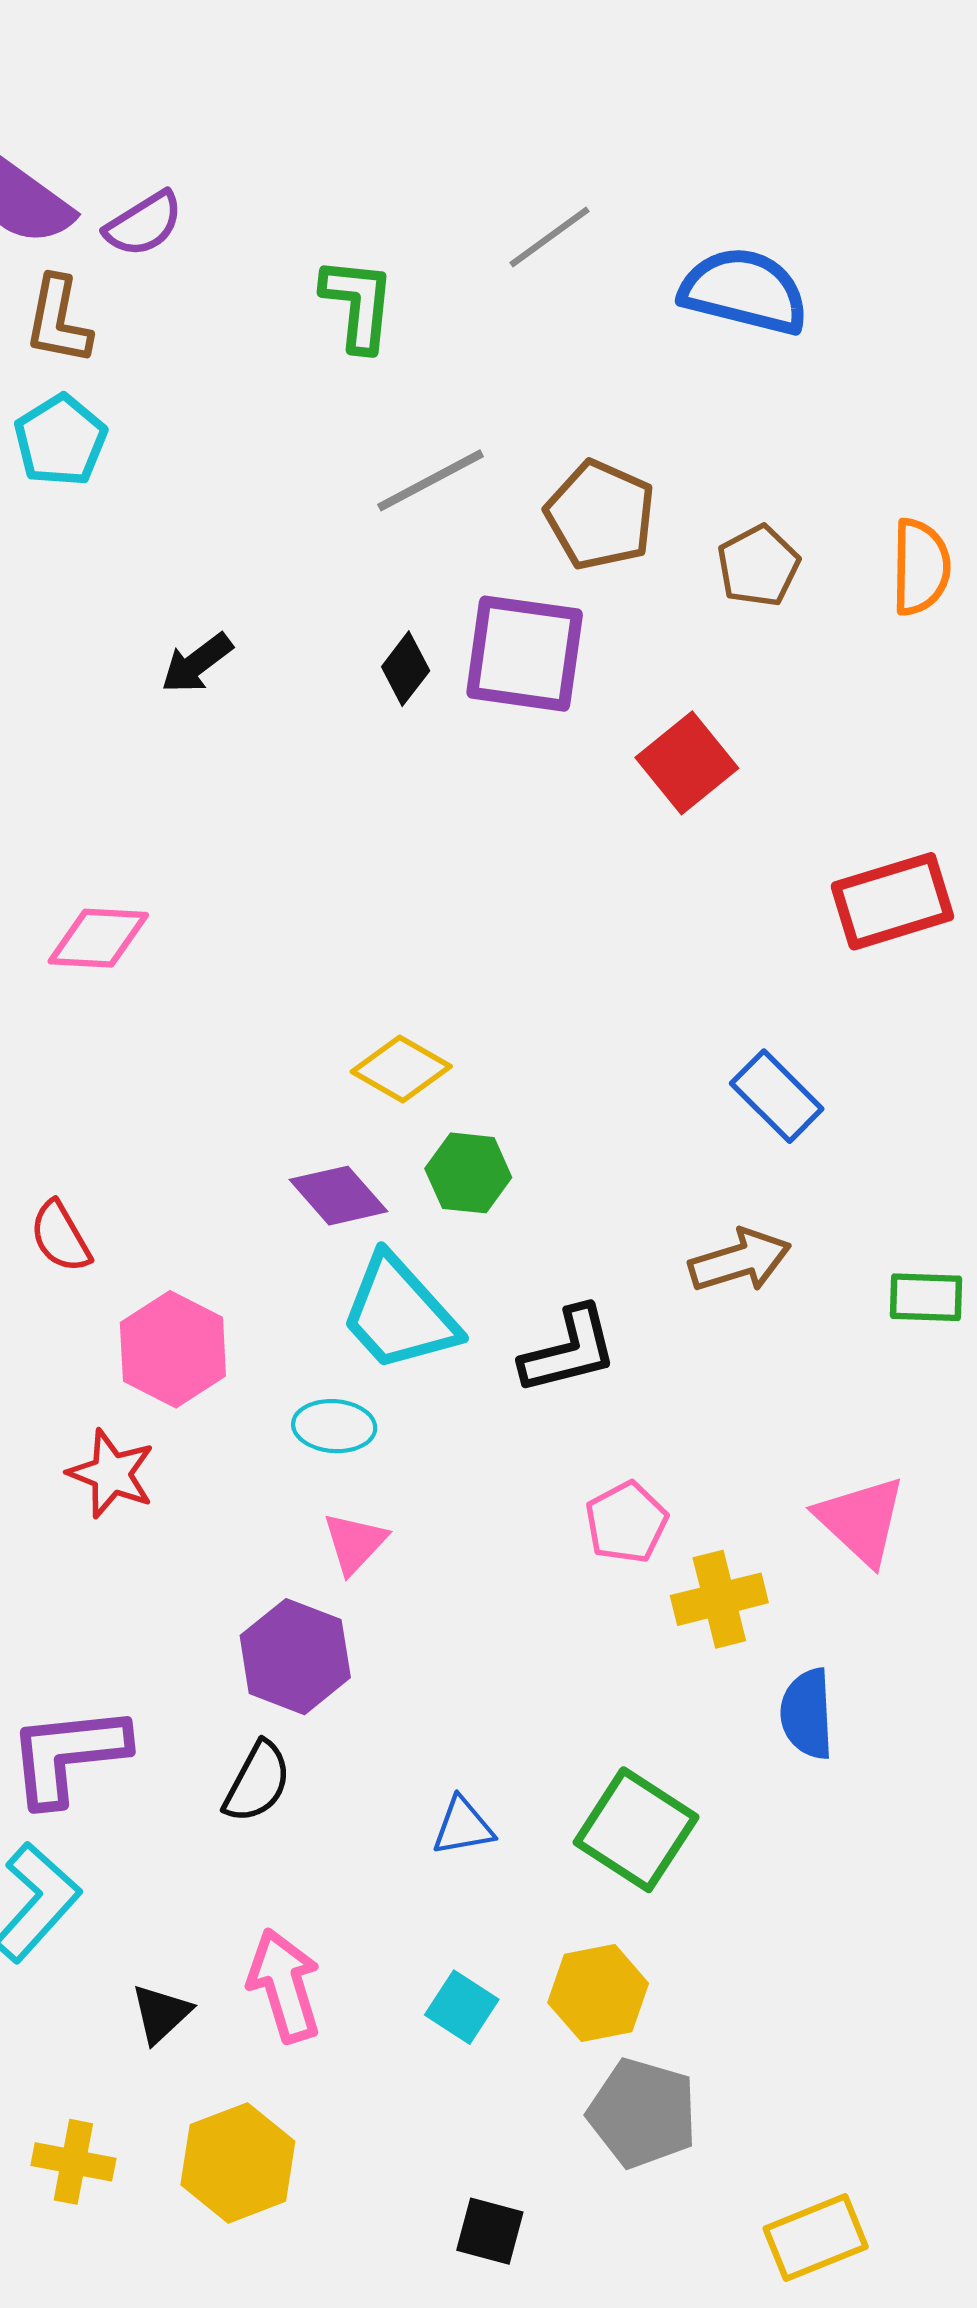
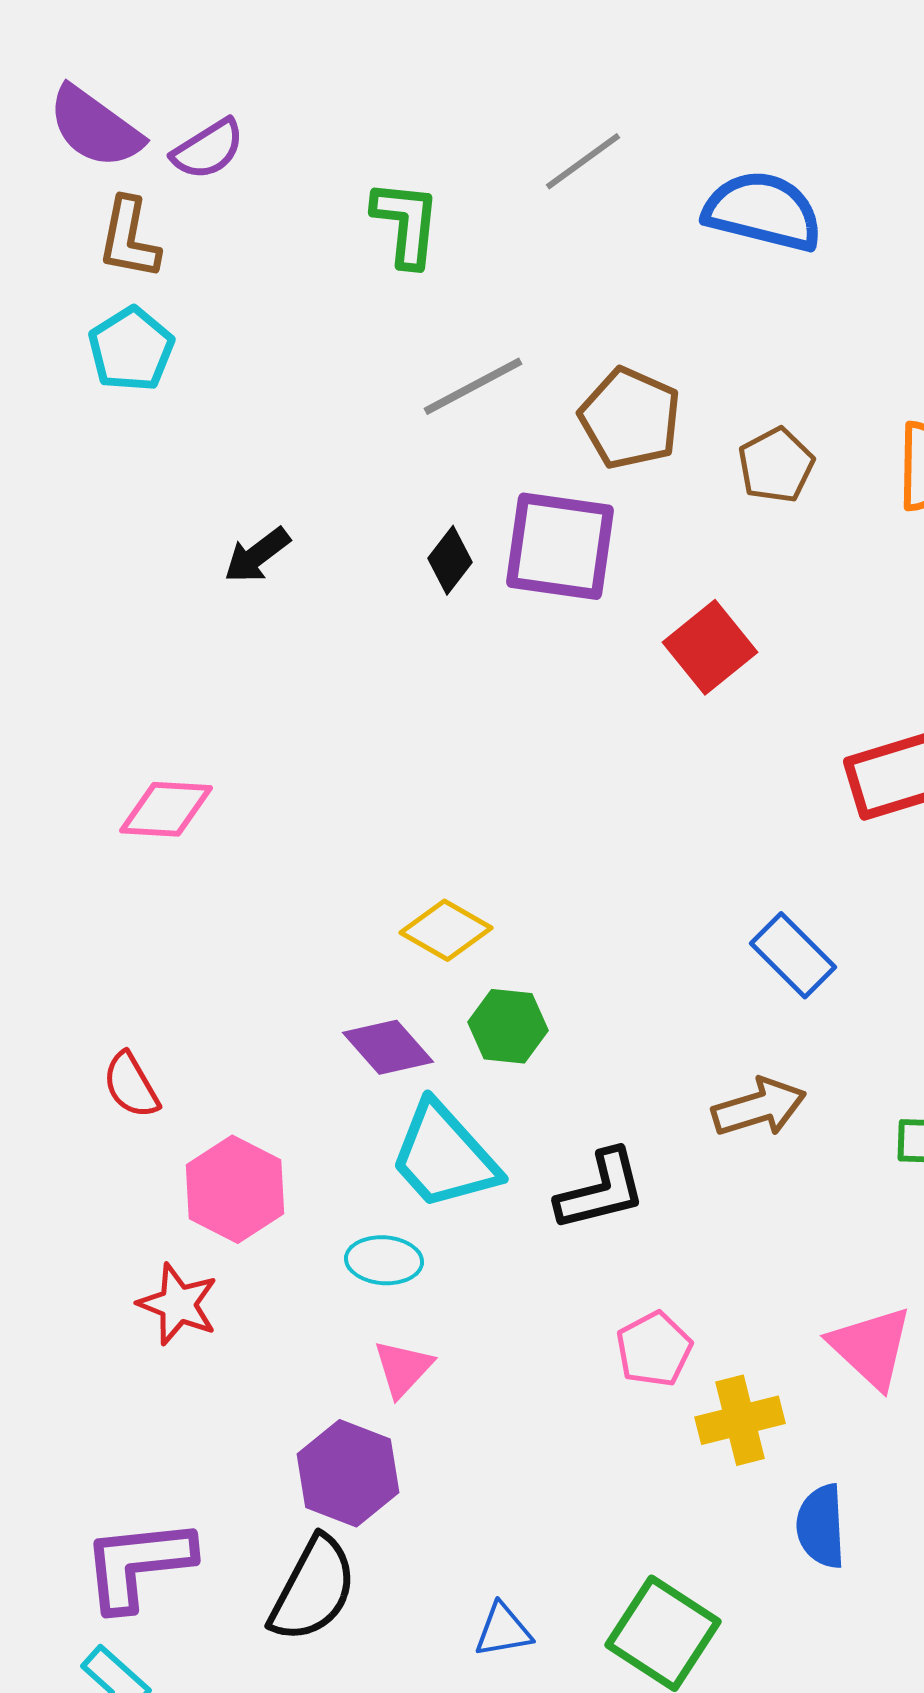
black semicircle: (257, 1782) -> (313, 1589), size x1.4

